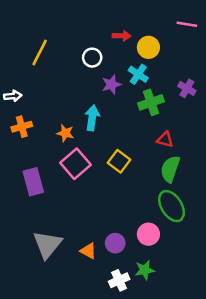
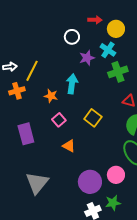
yellow line: (40, 52) -> (32, 71), moved
pink square: (76, 164) -> (59, 120), size x0.6
purple circle: (115, 243) -> (90, 182), size x1.5
orange triangle: (88, 251) -> (69, 146), moved

